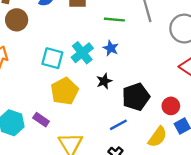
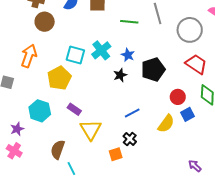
blue star: (111, 48) -> (128, 55), moved
yellow pentagon: (64, 91) -> (59, 78), moved
black pentagon: (136, 97) -> (153, 69), moved
purple rectangle: (41, 120) -> (74, 109), moved

